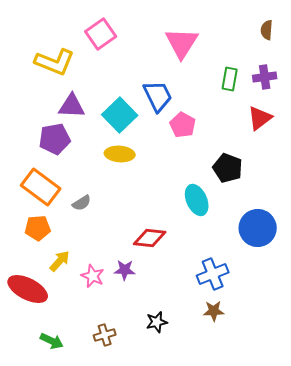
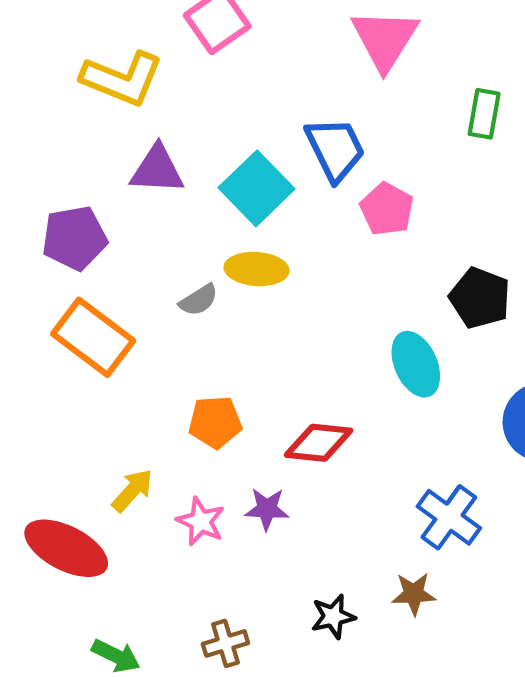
purple pentagon: (55, 139) -> (74, 238), moved
gray semicircle: (82, 203) -> (199, 300), moved
orange pentagon: (38, 228) -> (215, 422), moved
blue cross: (213, 274) -> (449, 517), turned -32
brown star: (214, 311) -> (414, 594), moved

